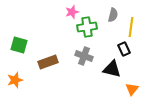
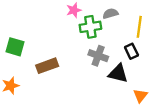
gray semicircle: (113, 15) -> (110, 14), moved, turned -120
gray cross: (84, 56) -> (98, 56), moved

